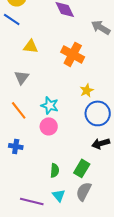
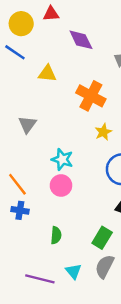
yellow triangle: (31, 46) -> (47, 73), moved
yellow star: (87, 90) -> (103, 132), moved
orange line: (19, 110) -> (17, 184), moved
green semicircle: (55, 170) -> (56, 235), moved

